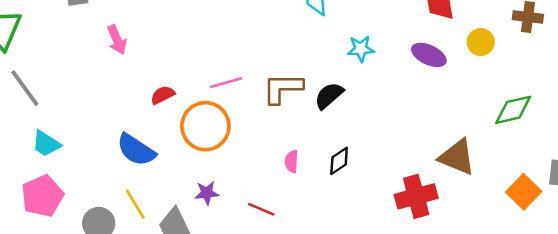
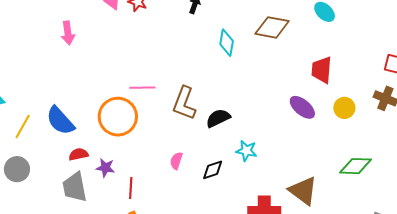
cyan star: (361, 49) -> (246, 151), moved
brown L-shape: (283, 88) -> (184, 103), turned -84
red semicircle: (163, 95) -> (78, 154), moved
yellow line: (135, 204) -> (23, 126), moved, turned 45
red line: (261, 209) -> (131, 188), moved, turned 55

